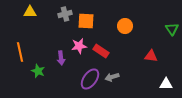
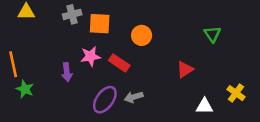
orange circle: (125, 26) -> (142, 35), moved
red triangle: (151, 56) -> (185, 69), turned -40
green star: (38, 71) -> (25, 89), moved

